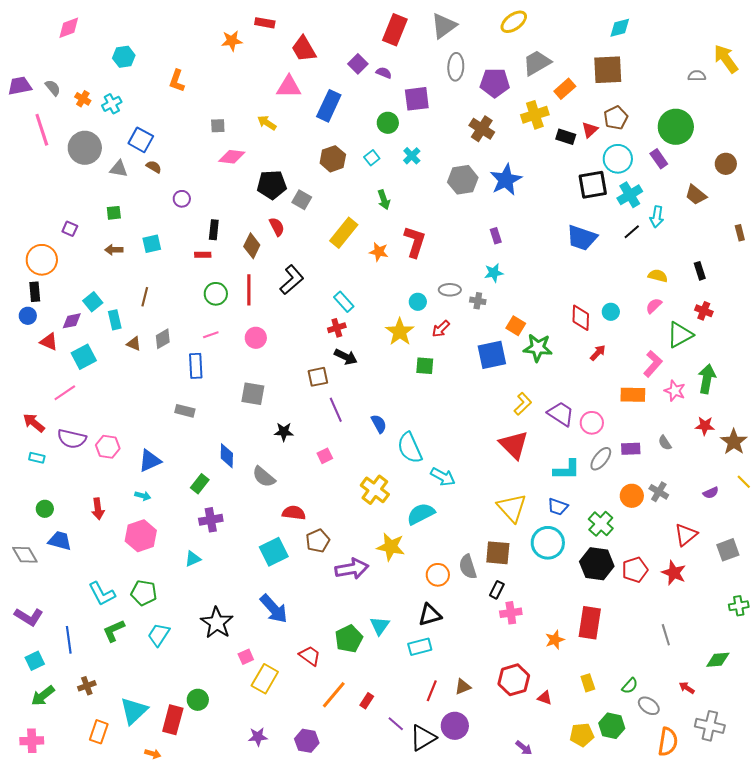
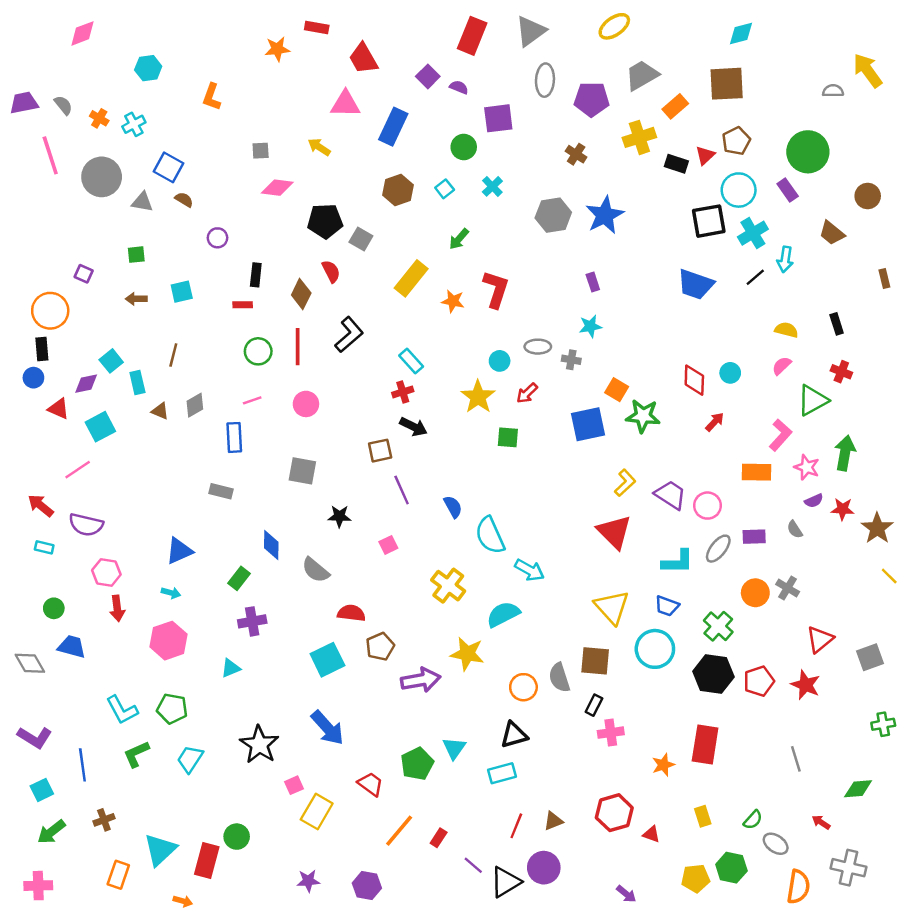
brown cross: (482, 129) -> (576, 154), size x0.7
green arrow: (384, 200) -> (459, 239), turned 60
pink hexagon: (108, 447) -> (106, 572), moved
purple semicircle: (711, 493) -> (814, 501), moved

